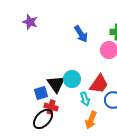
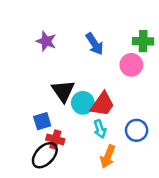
purple star: (30, 22) -> (46, 41), moved
black triangle: (56, 84) -> (63, 91), moved
red trapezoid: (99, 84) -> (102, 104), moved

